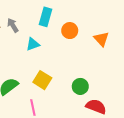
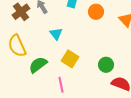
cyan triangle: (33, 44) -> (56, 34), moved, turned -48

